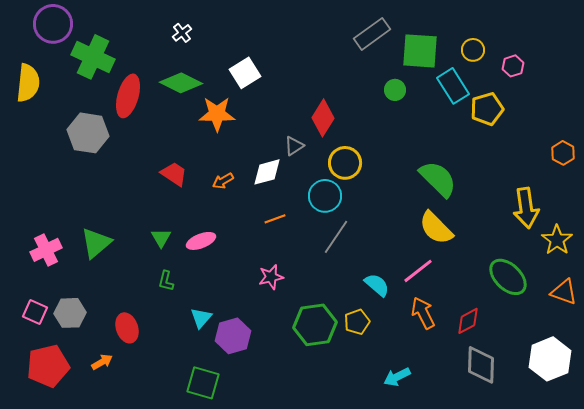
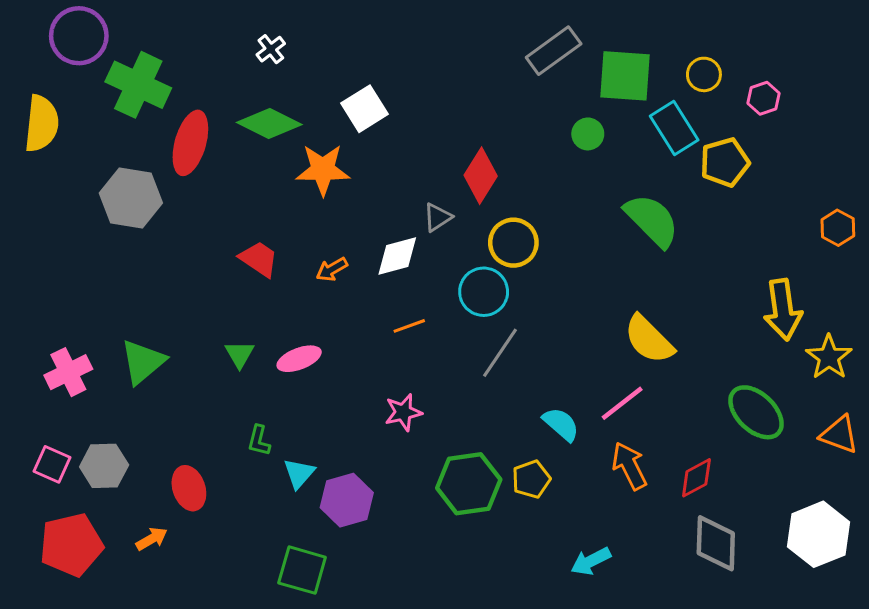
green semicircle: (438, 179) -> (652, 220), moved
green L-shape: (166, 281) -> (259, 441), moved

